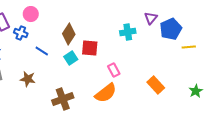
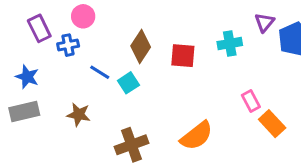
blue cross: (21, 33) -> (68, 45), turned -32
red square: (90, 48) -> (183, 56), moved
cyan square: (71, 58) -> (128, 83), moved
pink rectangle: (114, 70) -> (251, 101), moved

